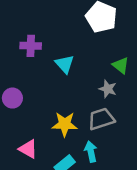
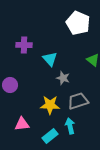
gray star: (108, 89) -> (63, 78), moved
pink triangle: (28, 149) -> (22, 124), turned -35

